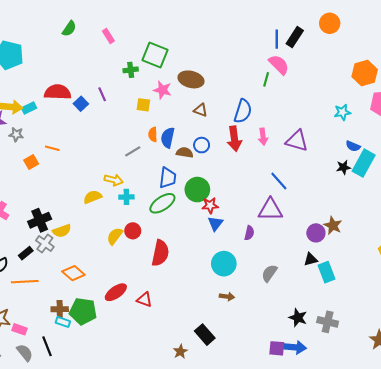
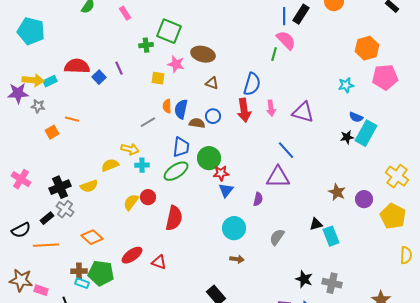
yellow semicircle: (62, 231) -> (89, 186), moved
purple circle: (316, 233) -> (364, 199), moved

